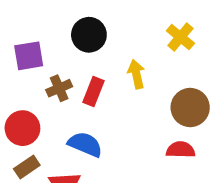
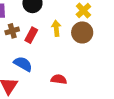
brown circle: (190, 108) -> (82, 32), moved
red semicircle: (181, 150) -> (59, 79), moved

